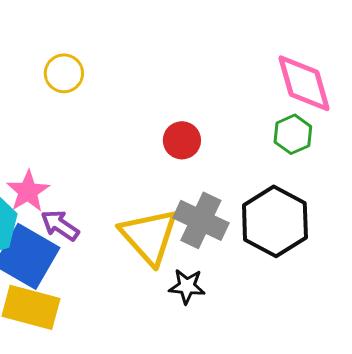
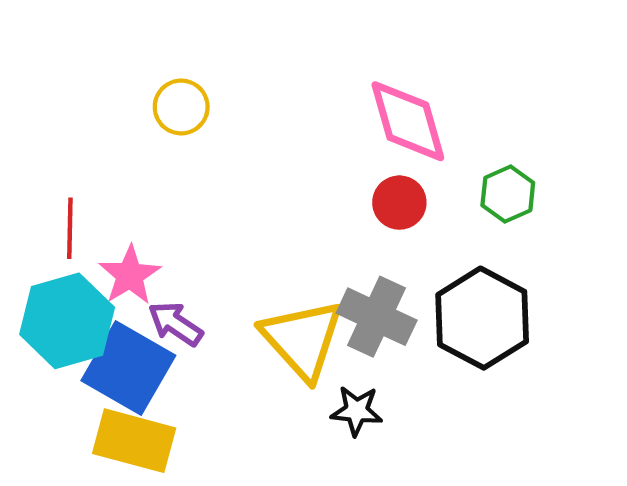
pink diamond: (304, 83) -> (408, 121), moved
red circle: (182, 140) -> (399, 203), moved

